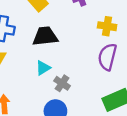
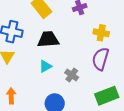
gray cross: (62, 83) -> (72, 75), moved

